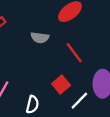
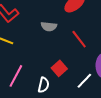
red square: (61, 85) -> (59, 68), moved

